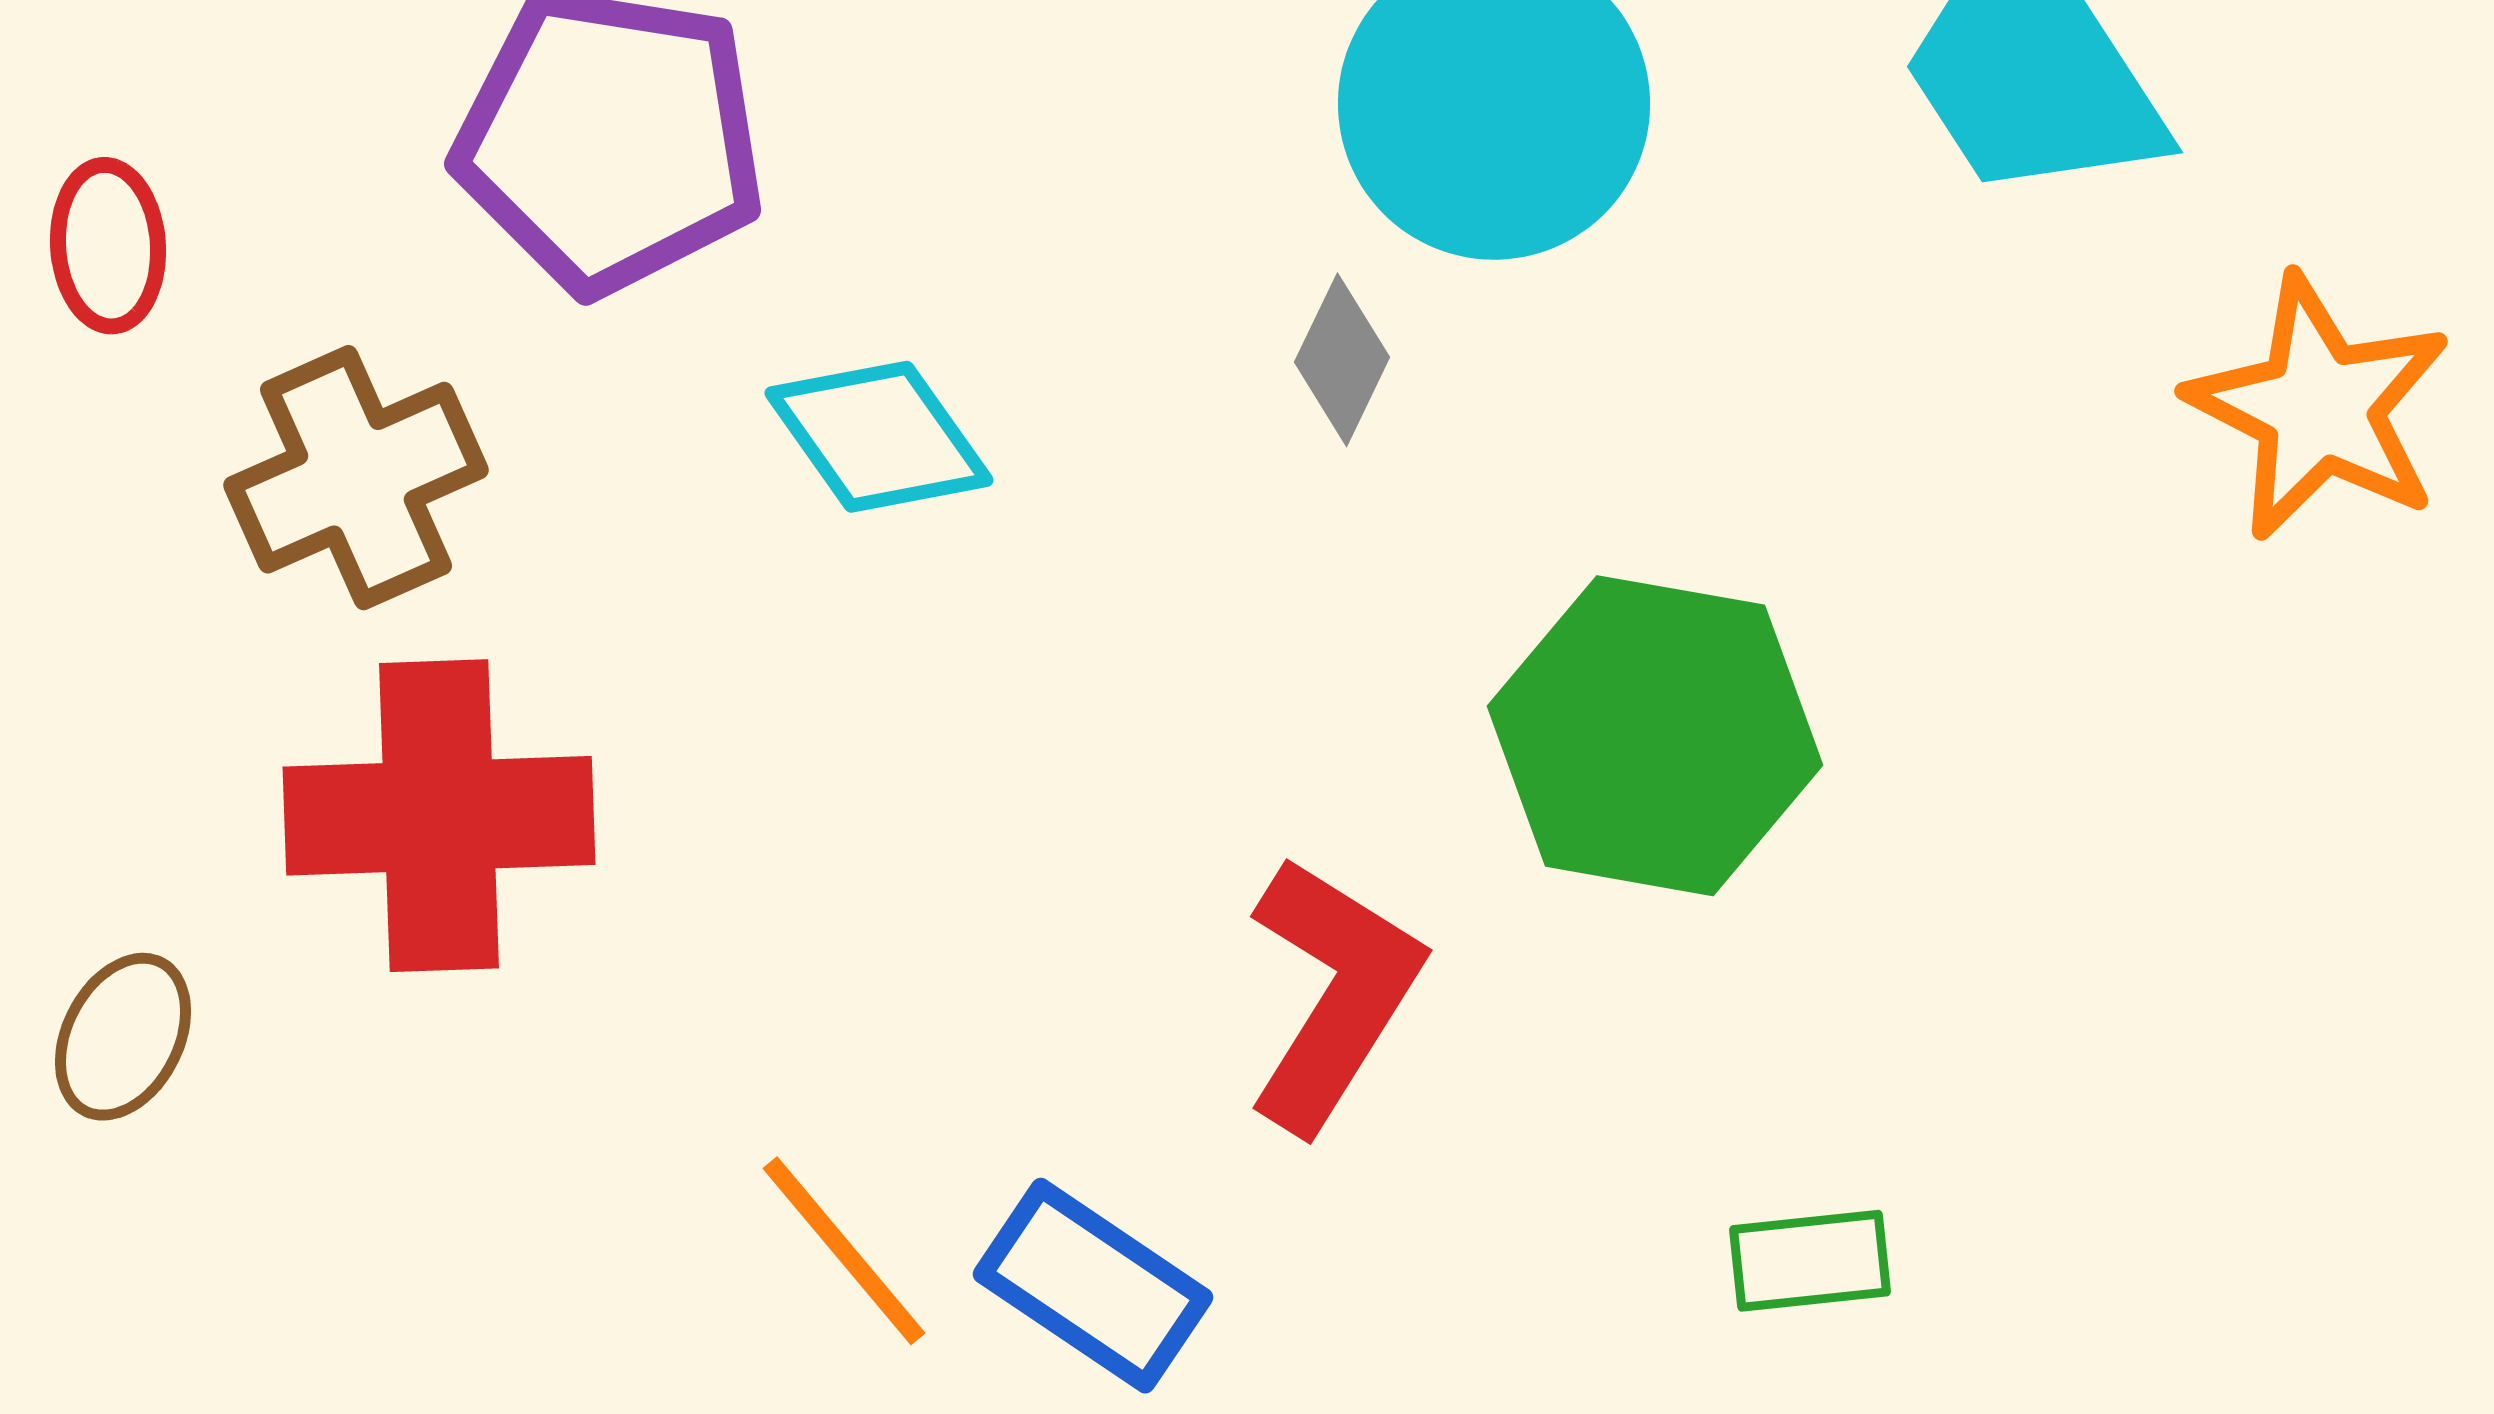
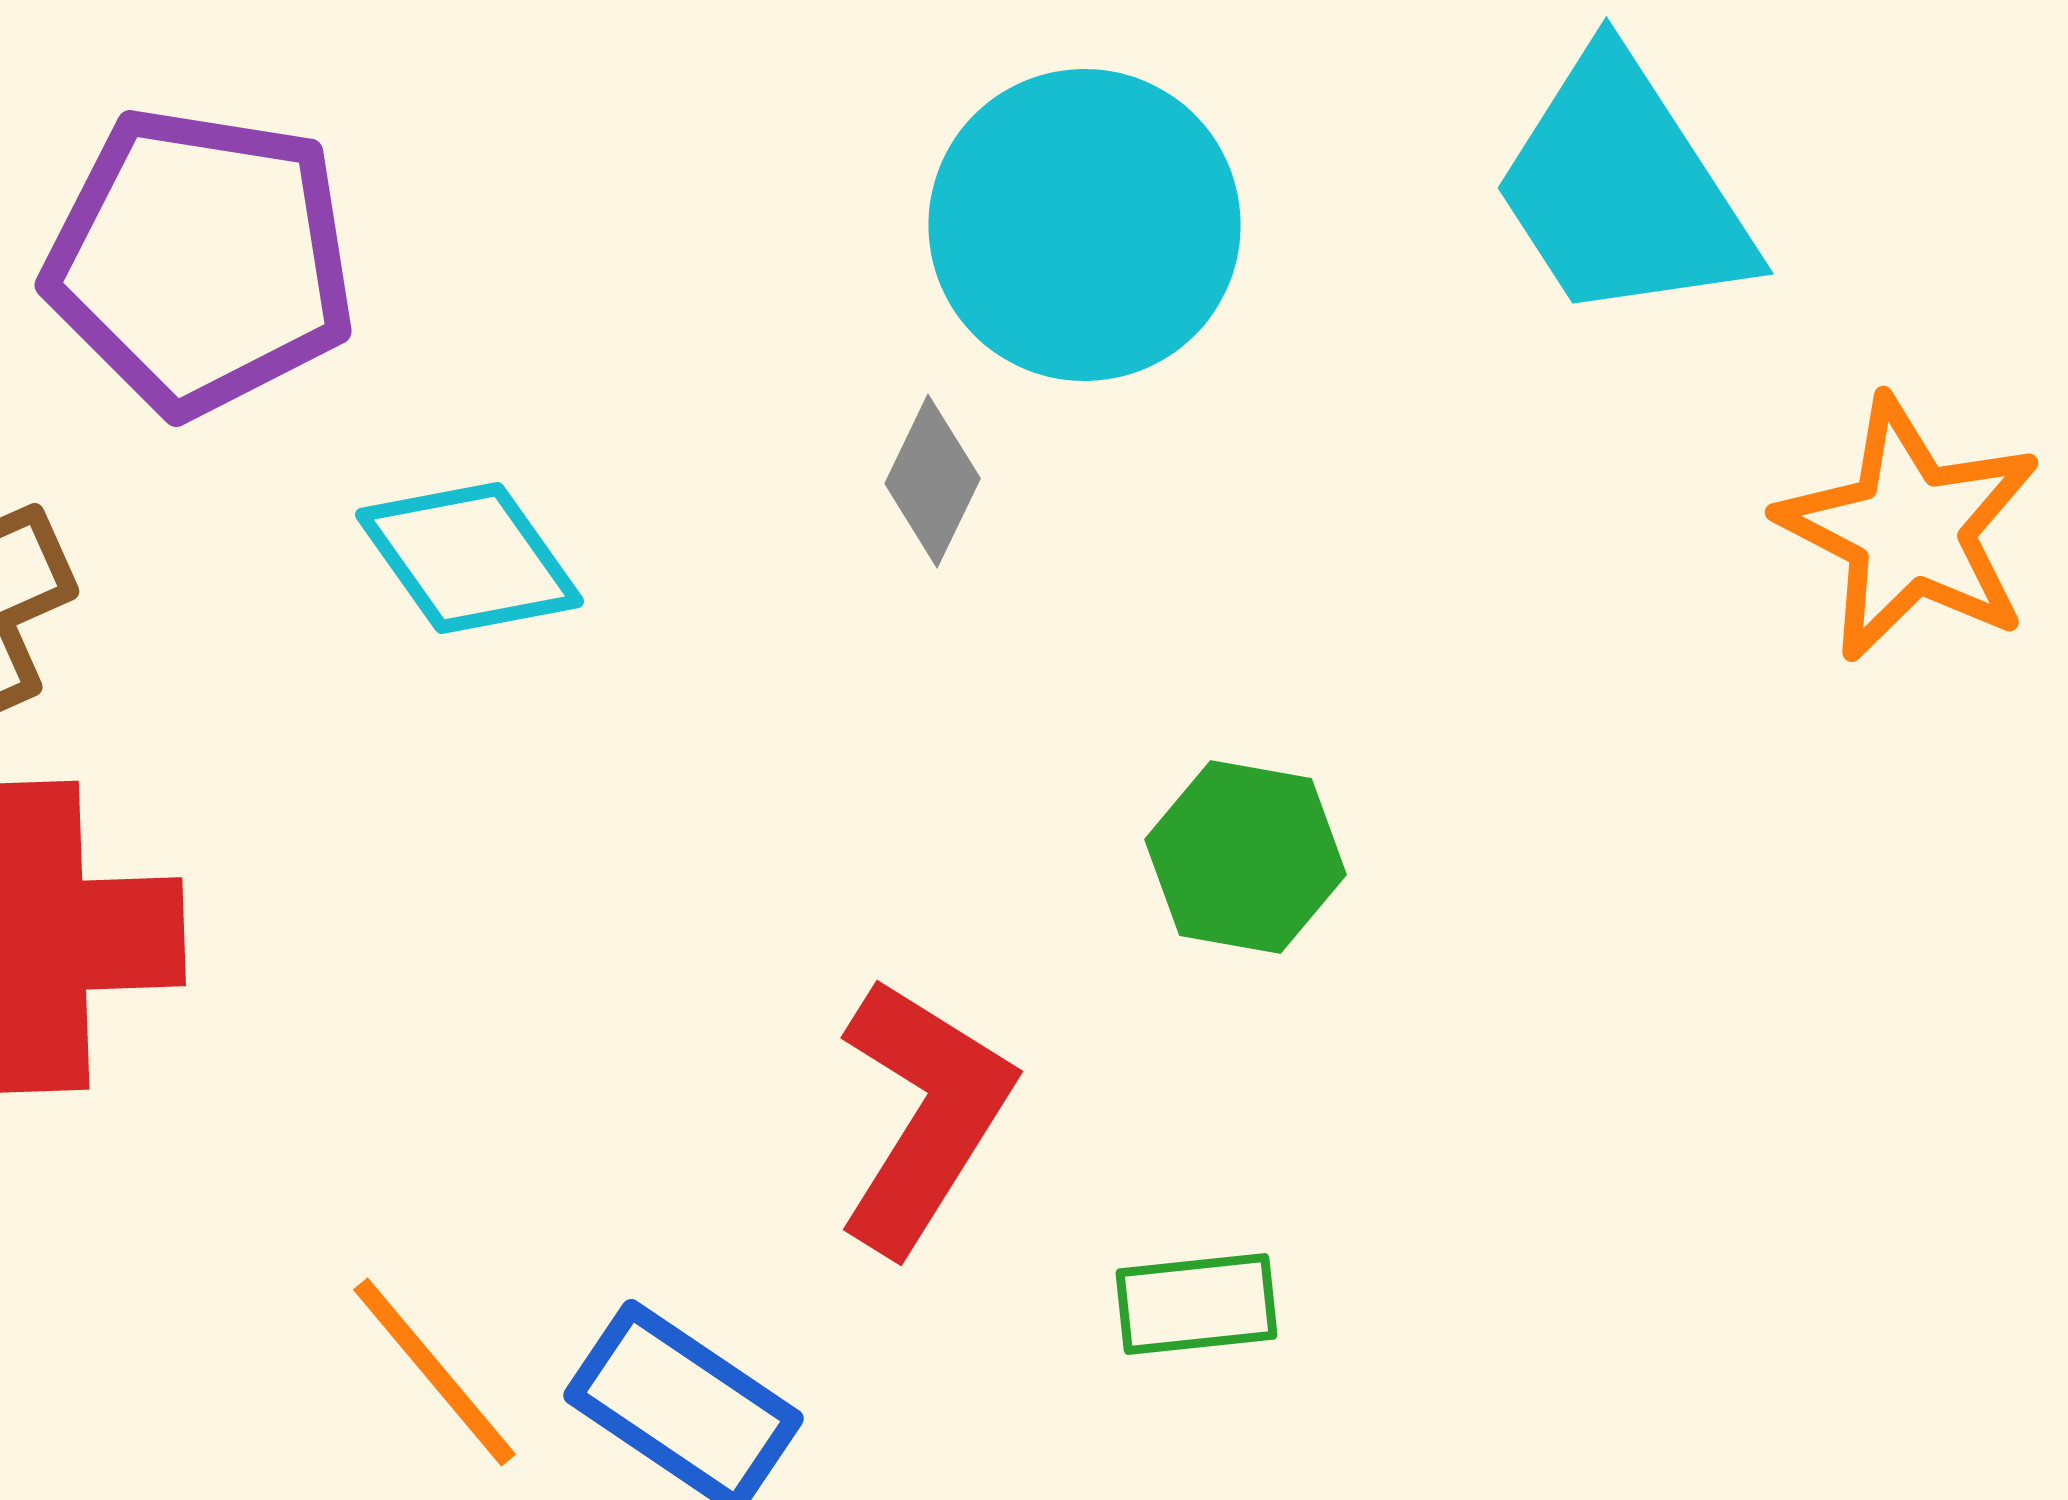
green hexagon: (1655, 736) -> (1246, 857), size x0.6
green rectangle: (1810, 1261) -> (1197, 1304), moved

